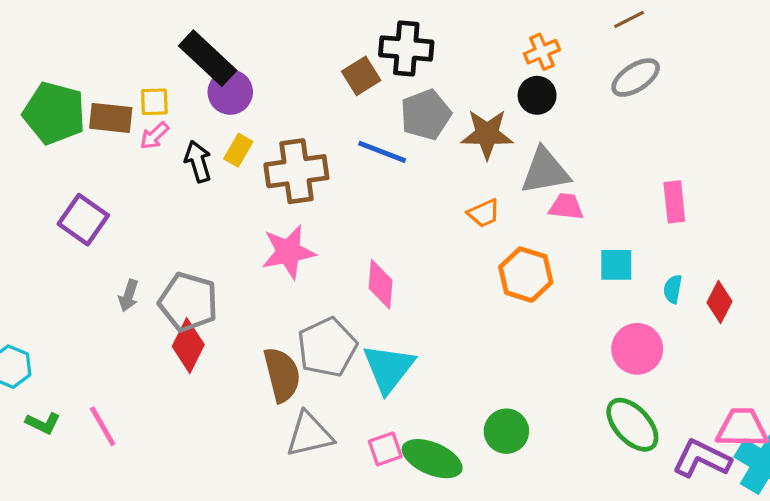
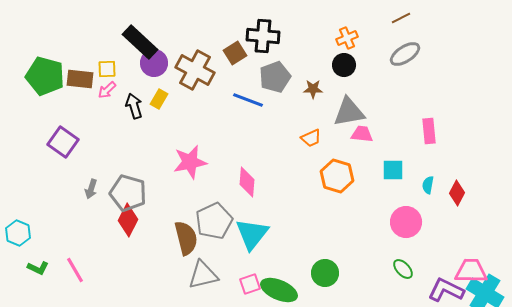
brown star: (487, 134) -> (313, 89), size x0.6
brown cross: (296, 171) -> (195, 70), moved, turned 36
green ellipse: (632, 425) -> (403, 269), size x0.6

